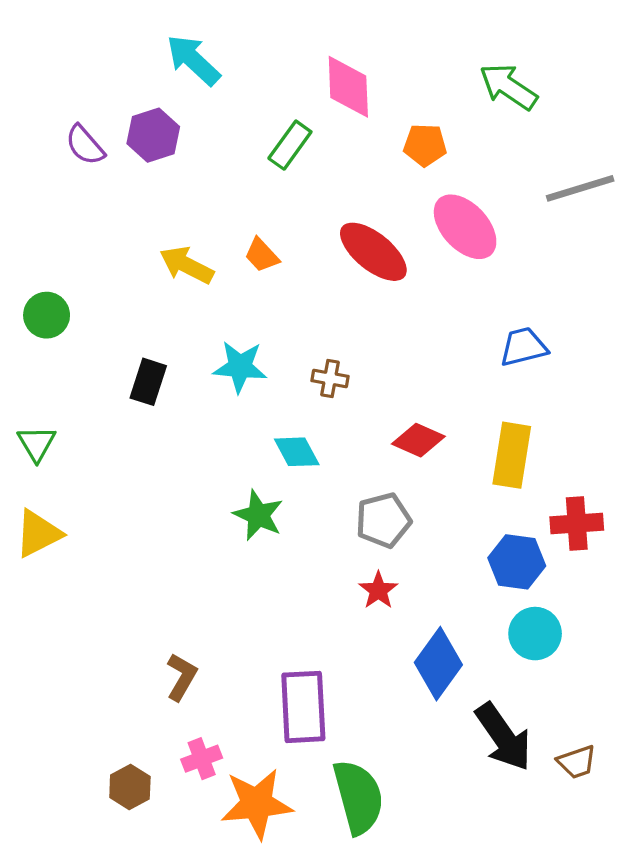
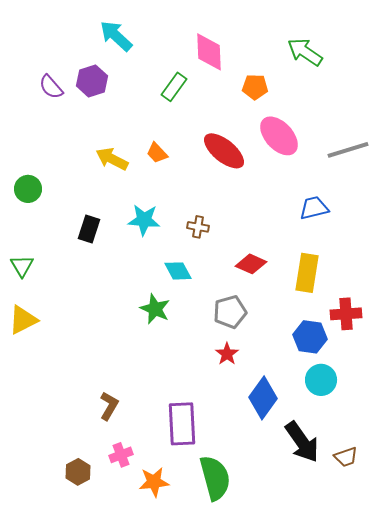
gray line: (580, 188) -> (348, 150), moved
orange star: (257, 804) -> (154, 482), size x0.7

